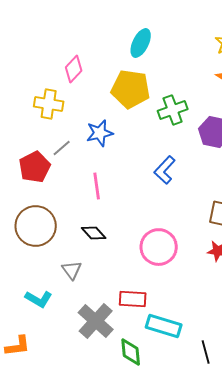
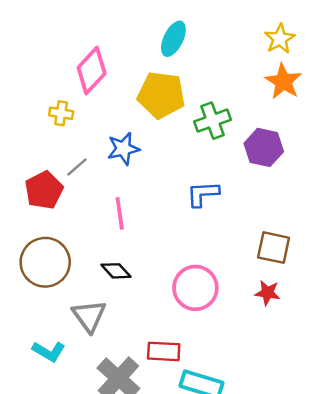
pink diamond: (74, 69) -> (92, 71), size x1.4
yellow cross: (49, 104) -> (61, 113), size x0.7
blue L-shape: (165, 170) -> (203, 194), turned 44
gray triangle: (72, 270) -> (89, 316), size x1.4

